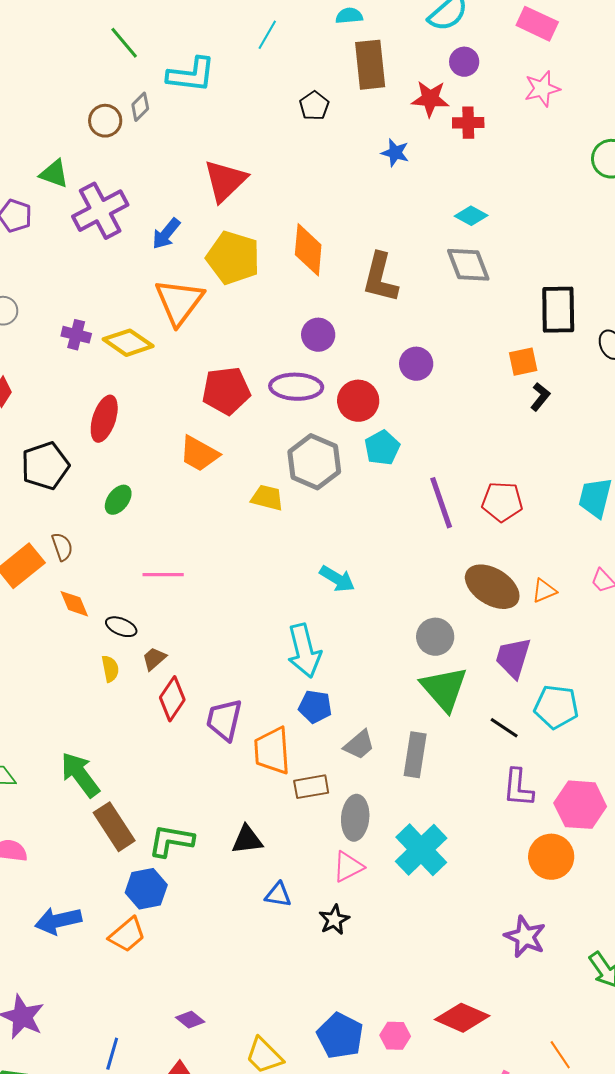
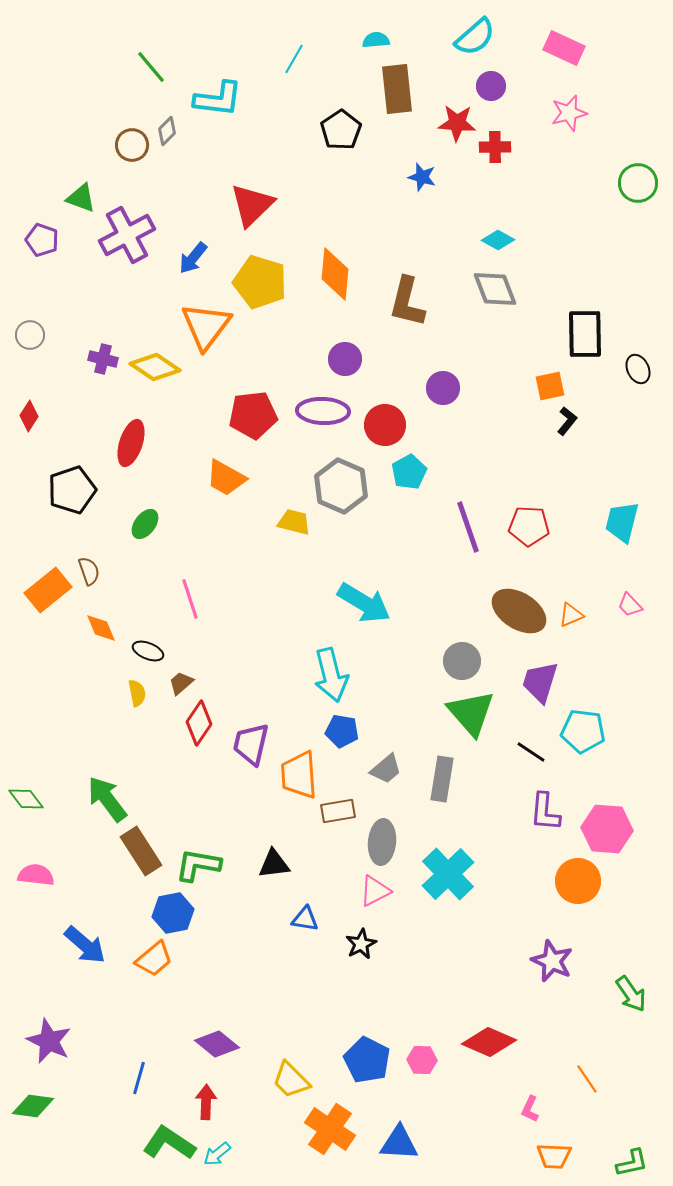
black pentagon: (314, 106) -> (341, 130), size x1.4
pink line: (163, 575) -> (190, 599), turned 72
cyan arrow: (337, 579) -> (364, 603), size x1.5
blue arrow: (58, 921) -> (85, 945), turned -126
purple diamond: (190, 1020) -> (217, 1044), size x1.5

